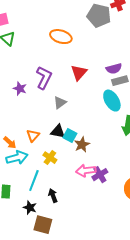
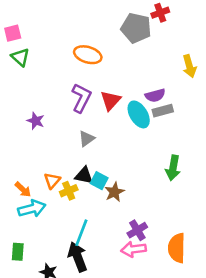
purple L-shape: (44, 78) -> (81, 98), moved
cyan ellipse: (112, 101) -> (139, 114), moved
yellow cross: (50, 158) -> (69, 191), moved, turned 32
pink arrow: (86, 171) -> (134, 249), moved
cyan line: (34, 181) -> (81, 233), moved
black arrow: (53, 196) -> (78, 257), size x1.6

